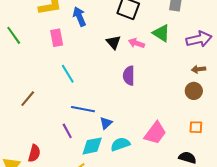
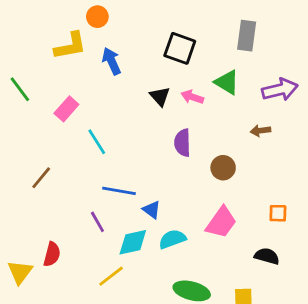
pink rectangle: (57, 38) -> (66, 109), moved, turned 54
brown arrow: (199, 69) -> (260, 131), moved
brown circle: (194, 91) -> (223, 168), moved
blue triangle: (106, 123) -> (152, 210), turned -40

